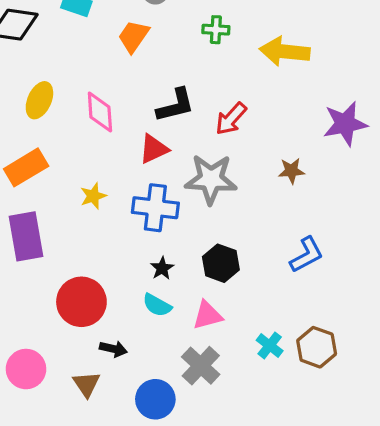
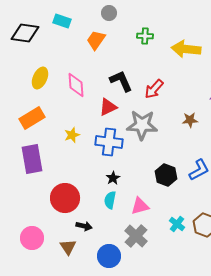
black L-shape: (176, 105) -> (121, 81), turned -100
black hexagon: (221, 263) -> (166, 175), moved
cyan semicircle: (157, 305) -> (110, 200), turned 72

